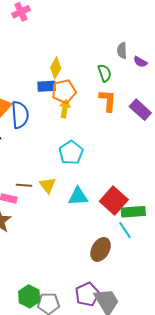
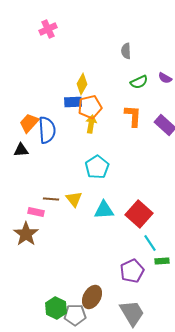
gray semicircle: (122, 51) -> (126, 51), moved
green semicircle: (105, 73) -> (139, 82), moved, turned 84
green rectangle: (133, 212) -> (162, 261), moved, size x0.6
brown ellipse: (101, 249) -> (92, 297), moved
purple pentagon: (87, 294) -> (132, 271), moved

